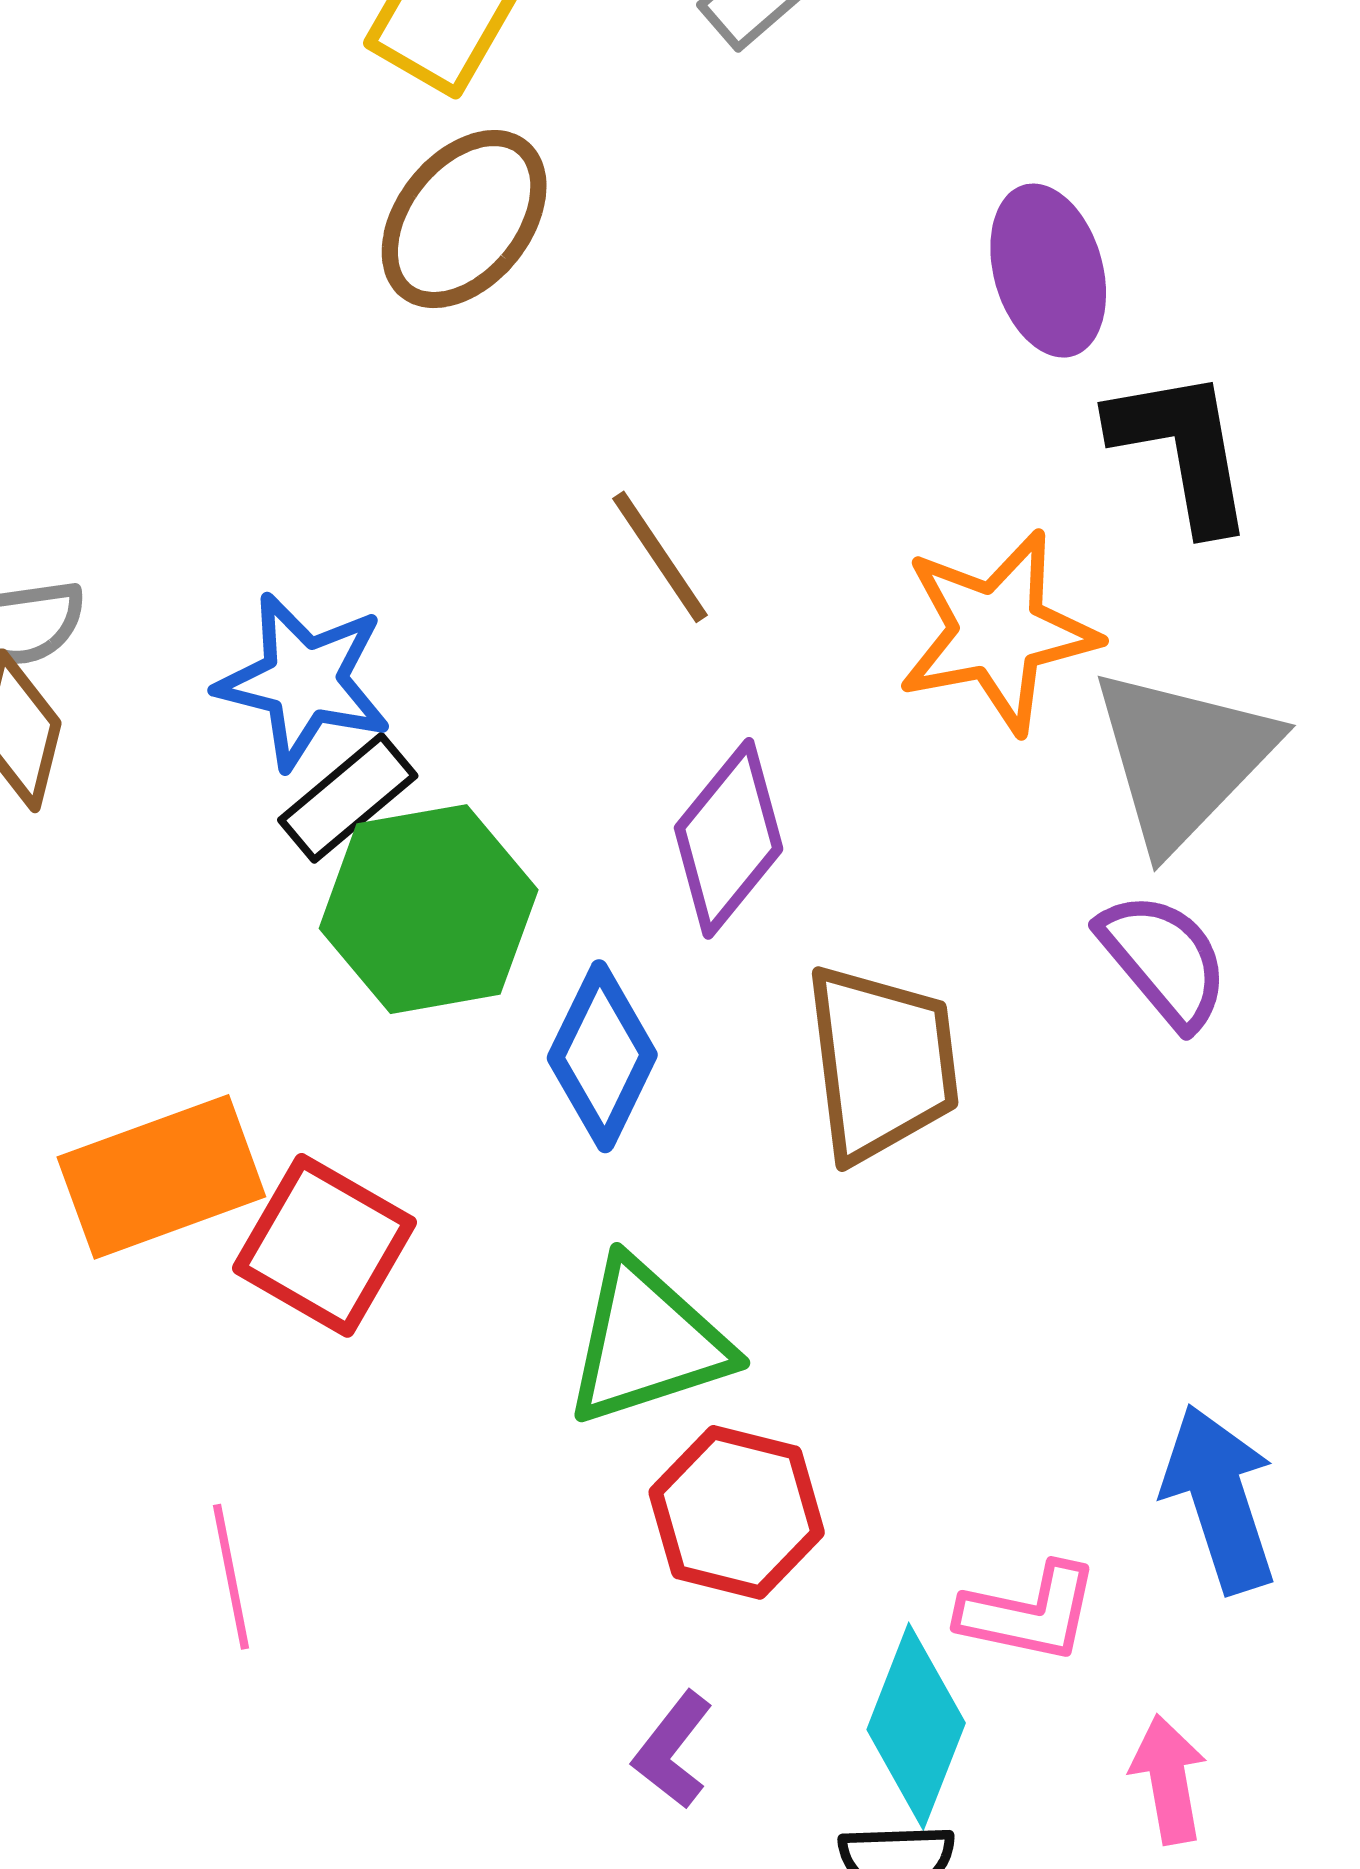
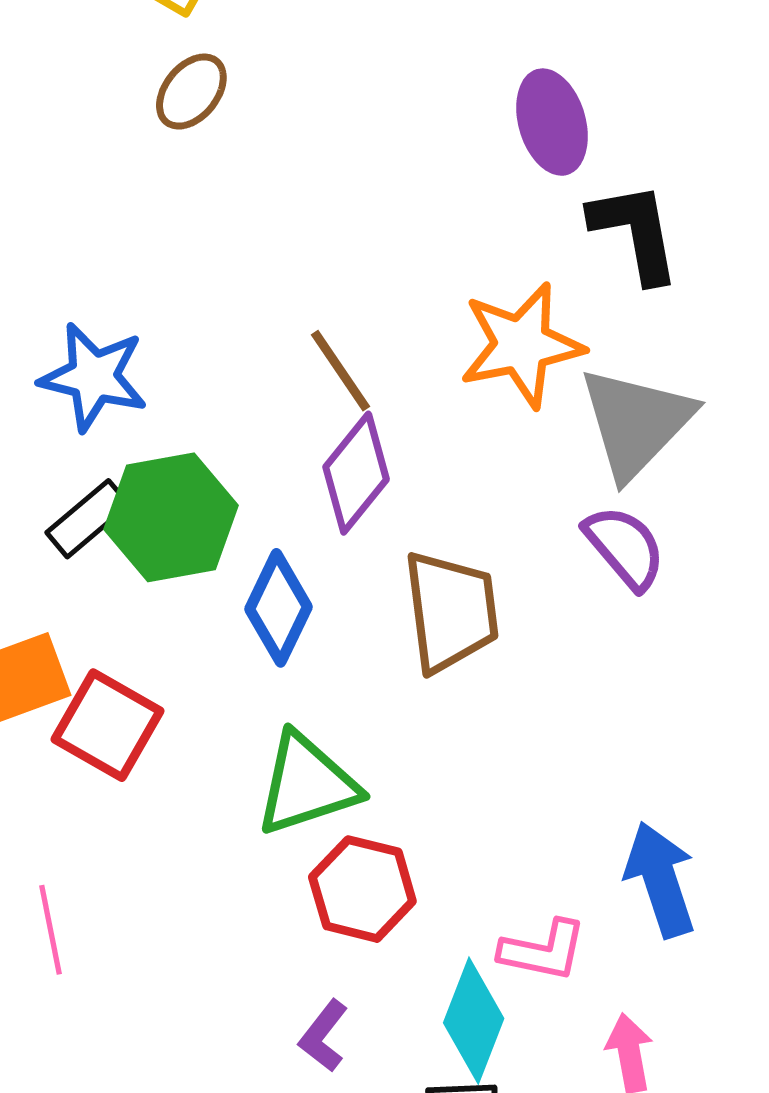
brown ellipse: (464, 219) -> (191, 92), size x0.7
brown line: (660, 557) -> (340, 371), moved
black rectangle: (348, 798) -> (88, 519), moved

